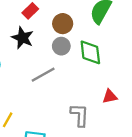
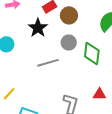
brown circle: (63, 24) -> (69, 15), moved

